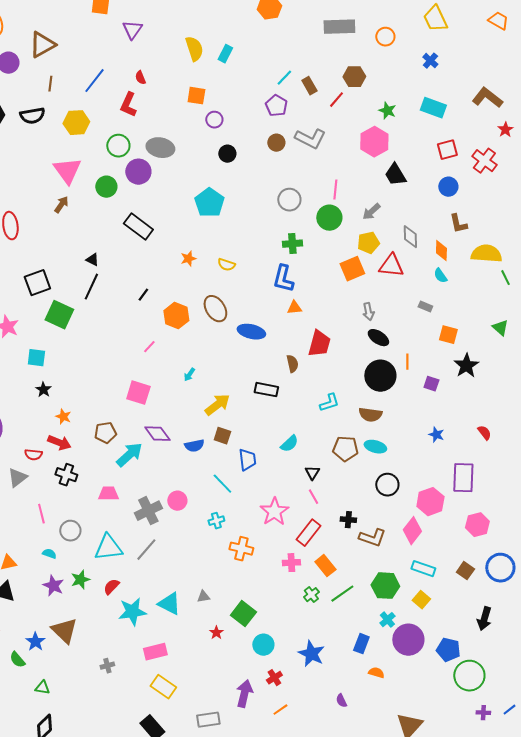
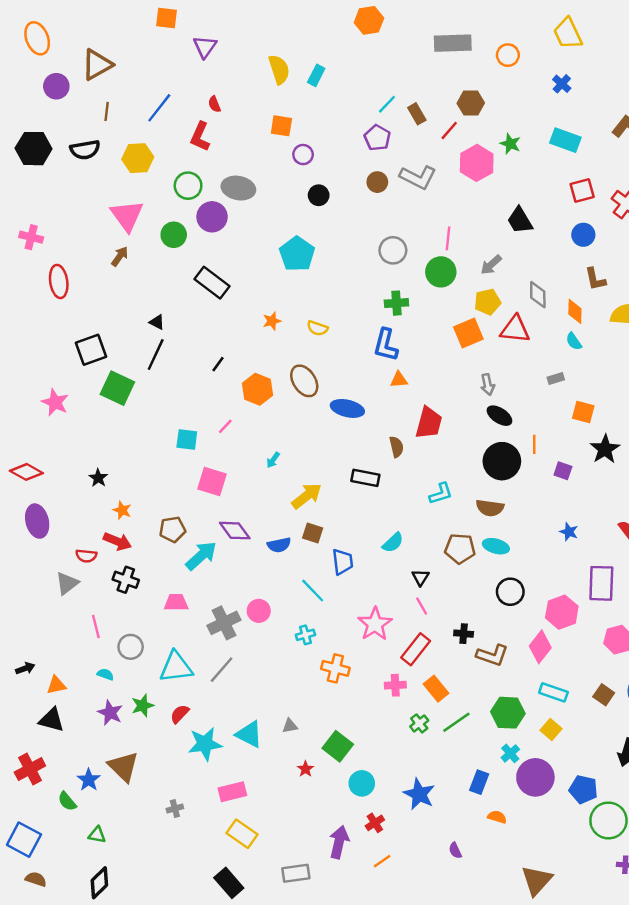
pink hexagon: (374, 142) -> (477, 163), moved
gray rectangle: (425, 307) -> (556, 378), turned -40
cyan square: (36, 358) -> (187, 440), moved

